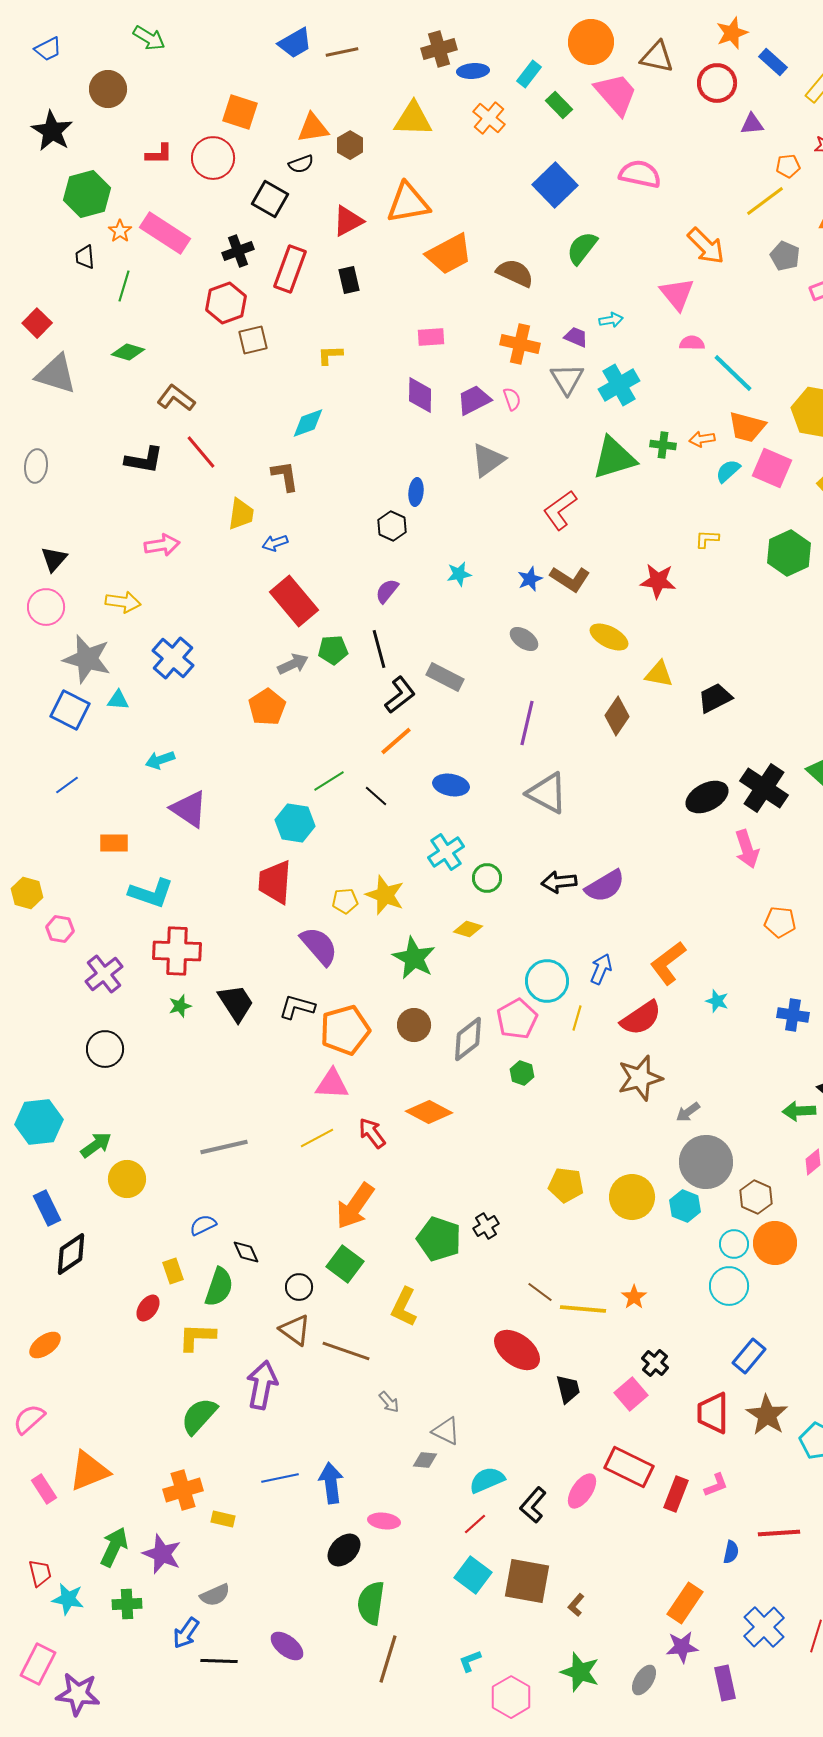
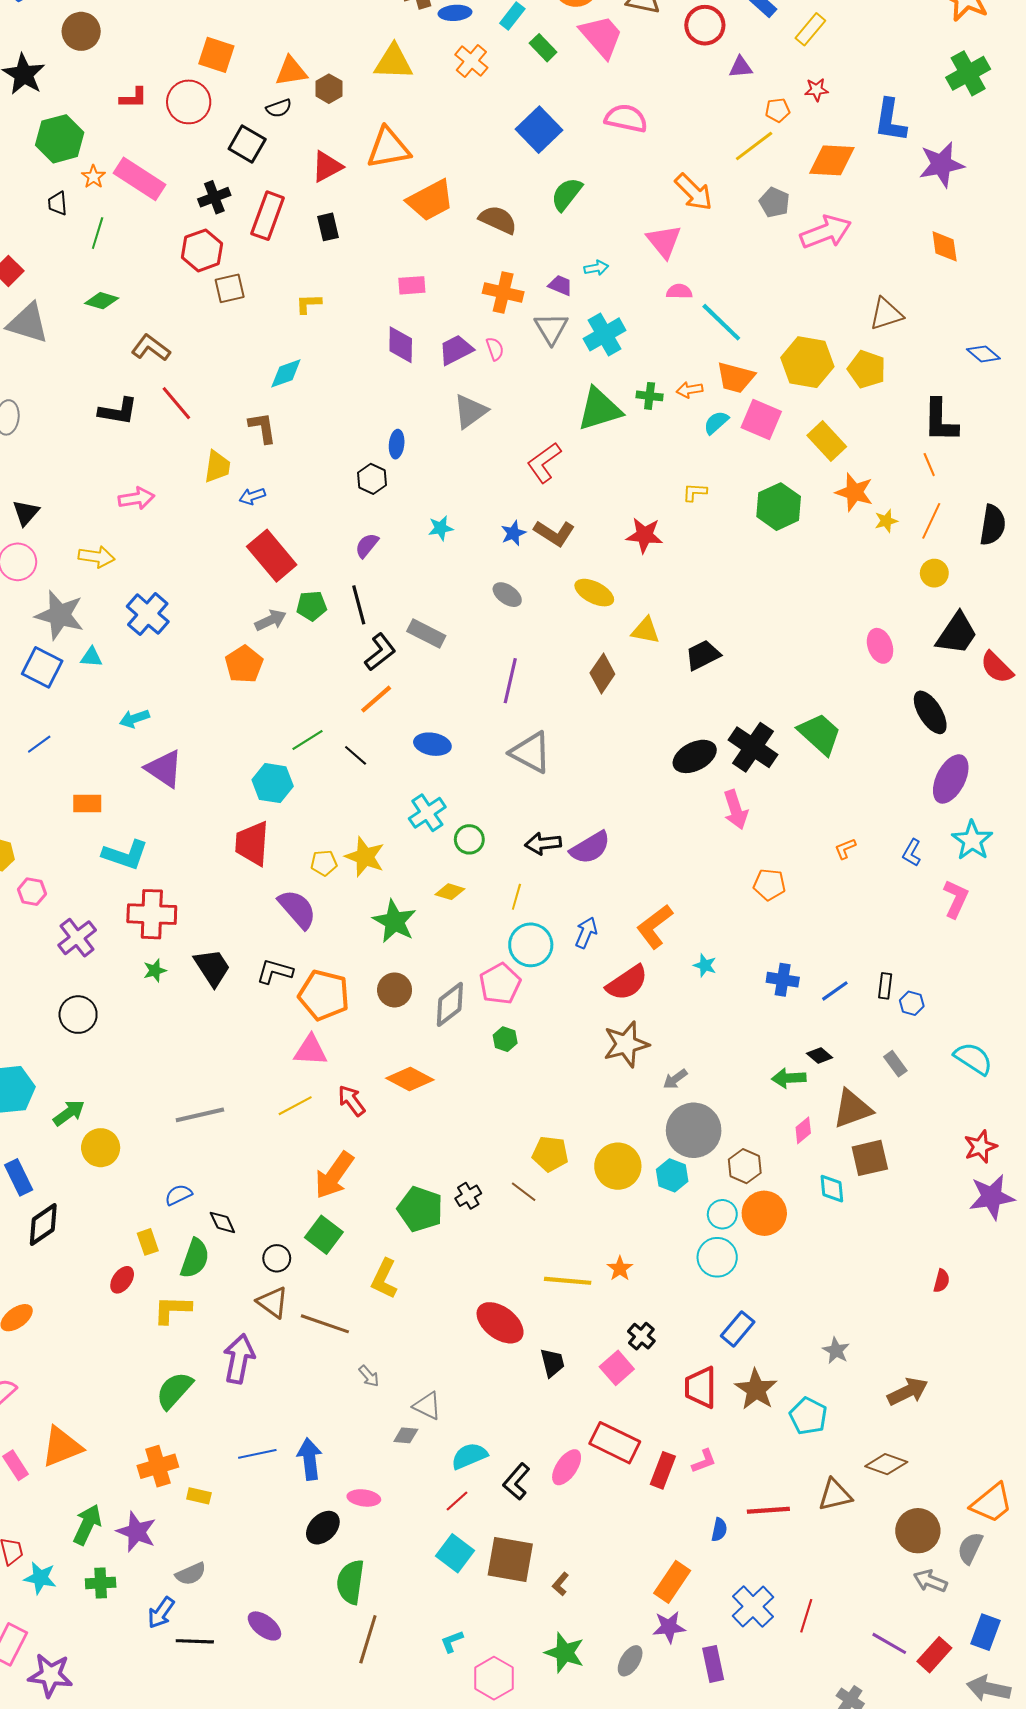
yellow line: (577, 1018) -> (516, 897), moved
orange pentagon: (345, 1030) -> (324, 995), turned 30
brown line: (540, 1292) -> (524, 1192), moved

